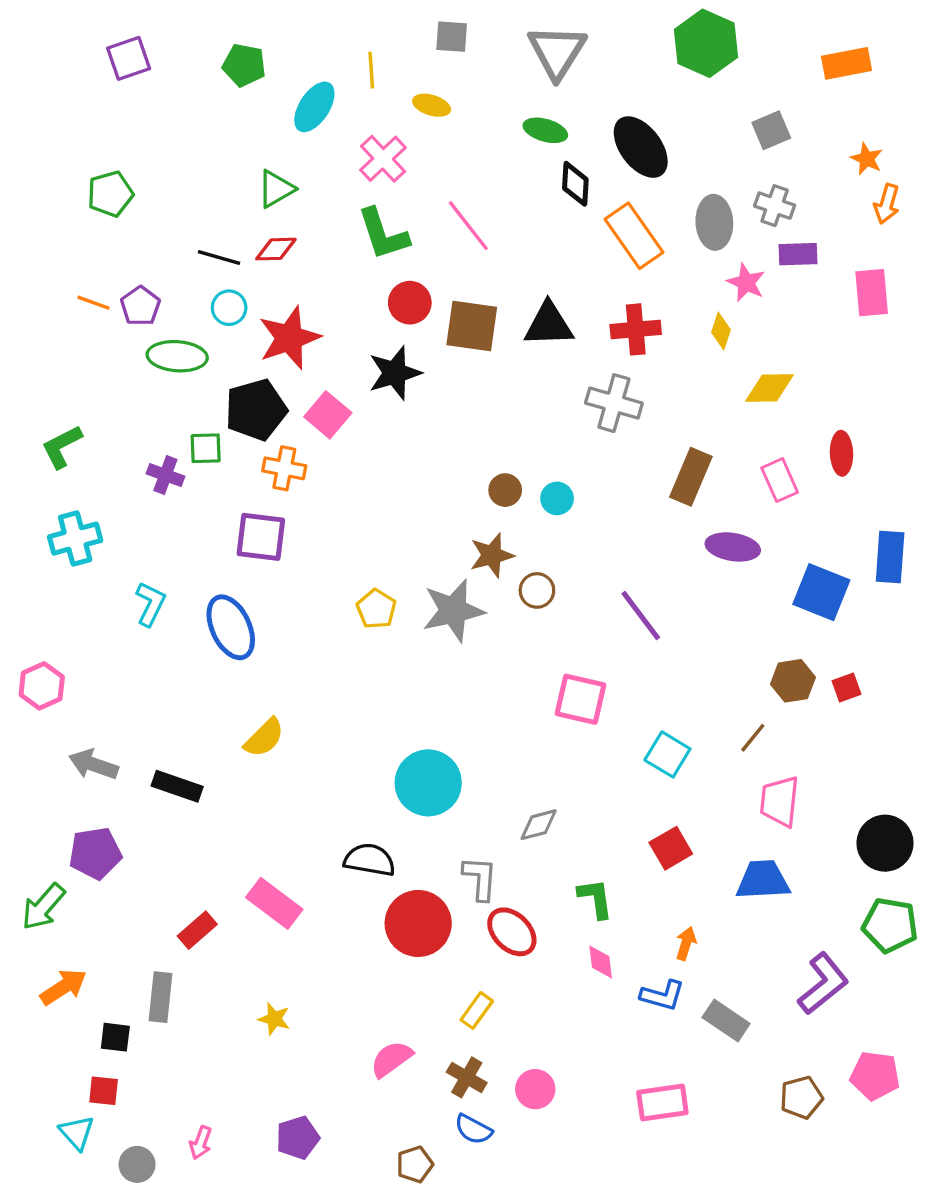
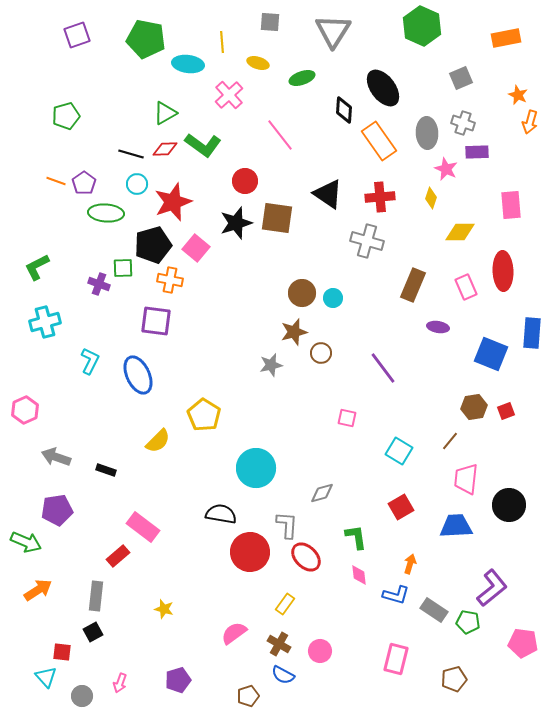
green pentagon: (244, 65) -> (146, 39), size x1.5
cyan ellipse: (314, 107) -> (188, 64), turned 64
green ellipse: (545, 130) -> (302, 78), moved, turned -35
green L-shape: (383, 234) -> (203, 145), moved, turned -36
pink rectangle: (872, 293) -> (511, 205), moved
black triangle: (549, 324) -> (328, 194), turned 36
brown square: (472, 326) -> (277, 218), moved
red ellipse: (841, 453) -> (503, 271), size x1.5
brown circle: (505, 490) -> (302, 293), size x1.4
purple ellipse: (733, 547) -> (438, 327), size x0.7
yellow pentagon: (376, 609) -> (204, 415), moved, size x1.4
gray star: (453, 611) -> (271, 365), size x0.6
pink square: (580, 699) -> (347, 418), size x0.6
black rectangle: (177, 786) -> (106, 470), size x0.7
black circle: (885, 843) -> (509, 505), moved
pink rectangle: (274, 903) -> (143, 527), moved
green arrow: (43, 907) -> (26, 542), turned -108
green pentagon: (890, 925) -> (468, 622), moved, size x0.7
black square: (115, 1037) -> (93, 632), moved, turned -36
brown pentagon: (801, 1097) -> (454, 679), moved
pink rectangle: (662, 1102) -> (396, 659), turned -68

